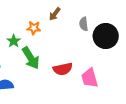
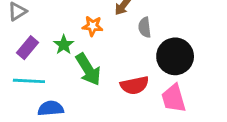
gray semicircle: (84, 24) -> (145, 27), moved
black circle: (106, 36) -> (175, 56), moved

